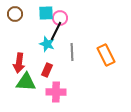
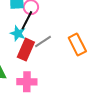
gray line: (72, 52) -> (43, 41), turned 60
red rectangle: (47, 70) -> (26, 50), moved, size x1.5

